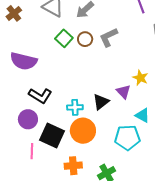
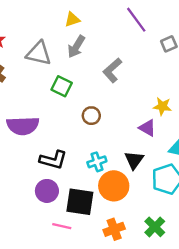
brown circle: (85, 39) -> (91, 116), moved
black triangle: (101, 102) -> (134, 160), moved
pink line: (32, 151) -> (62, 226), turned -63

